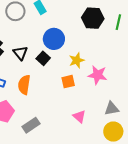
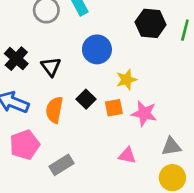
black square: (43, 58) -> (86, 99), moved
pink star: (97, 75) -> (144, 113), moved
pink triangle: (79, 116) -> (127, 155), turned -32

